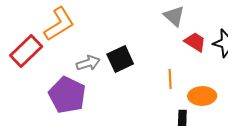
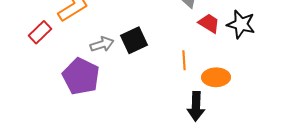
red rectangle: (26, 51) -> (40, 32), size x0.7

